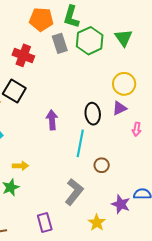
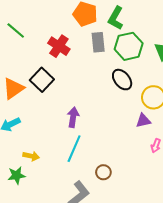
black ellipse: (93, 114) -> (122, 80), moved, turned -45
cyan line: (80, 143) -> (74, 149), moved
brown circle: (102, 165) -> (103, 172), moved

